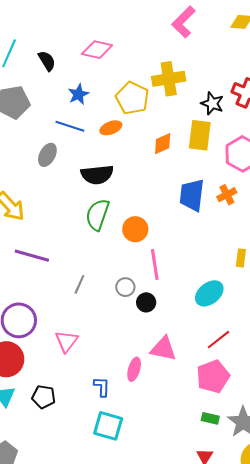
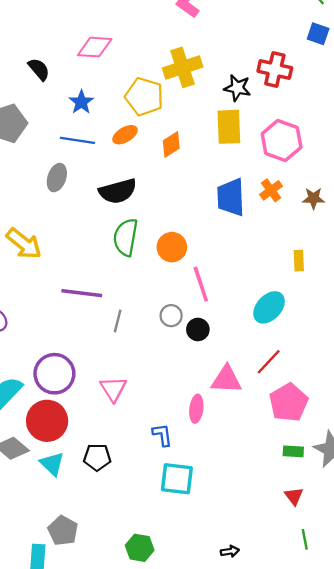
orange diamond: (163, 144) -> (171, 145), moved
purple line: (32, 256) -> (82, 293), moved
red line: (219, 340) -> (269, 362), moved

